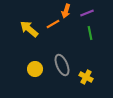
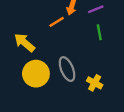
yellow arrow: (29, 29) -> (24, 43), moved
yellow circle: (35, 69) -> (36, 74), size x1.5

